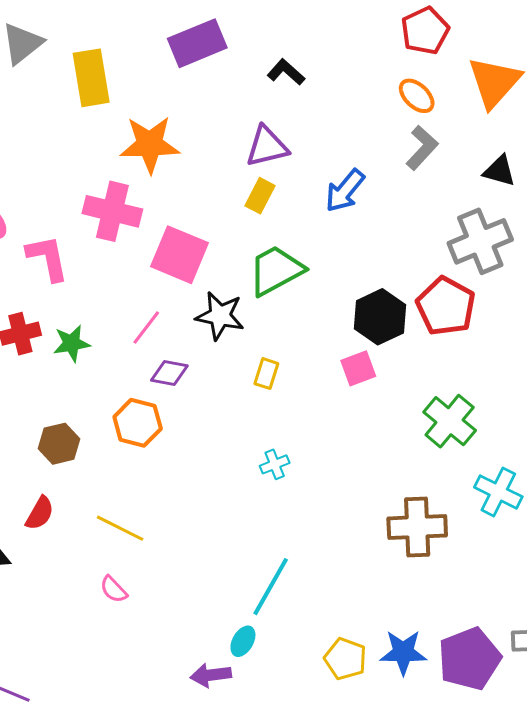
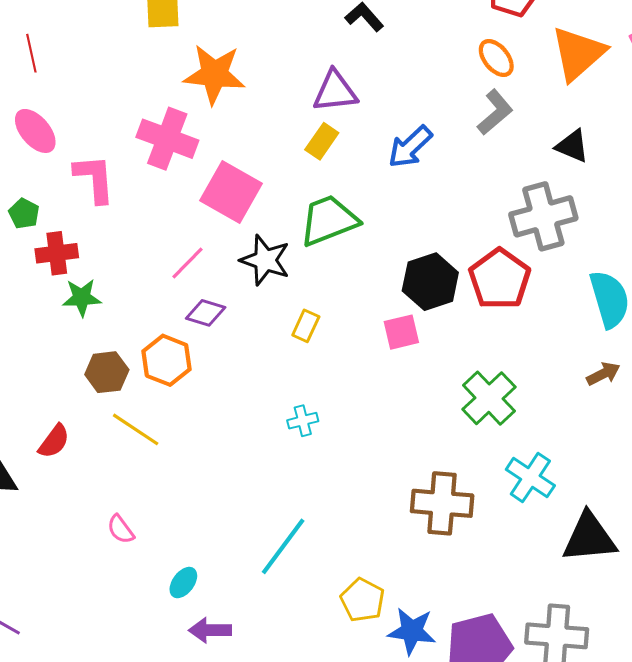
green star: (72, 343) -> (82, 298), moved
brown hexagon: (59, 444) -> (107, 372), moved
yellow line: (120, 528) -> (136, 429), moved
cyan ellipse: (243, 641) -> (183, 583), moved
yellow pentagon: (345, 659) -> (363, 600), moved

